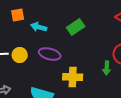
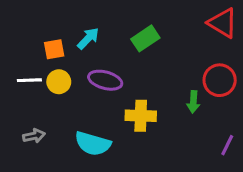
orange square: (18, 15) -> (54, 49), moved
cyan arrow: (39, 27) -> (88, 38), turned 119

